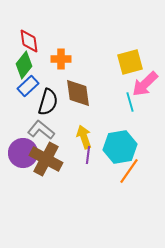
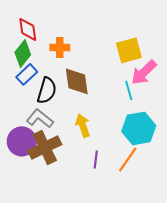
cyan hexagon: (120, 147) -> (139, 128), moved
purple line: (88, 155) -> (96, 159), moved
brown cross: (46, 159) -> (45, 147), turned 36

